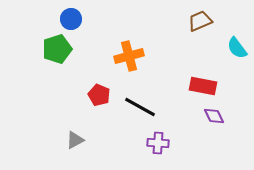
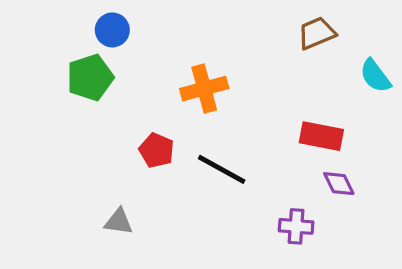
gray triangle: (75, 140) -> (119, 222), turned 36
purple cross: (158, 143) -> (296, 226), moved

